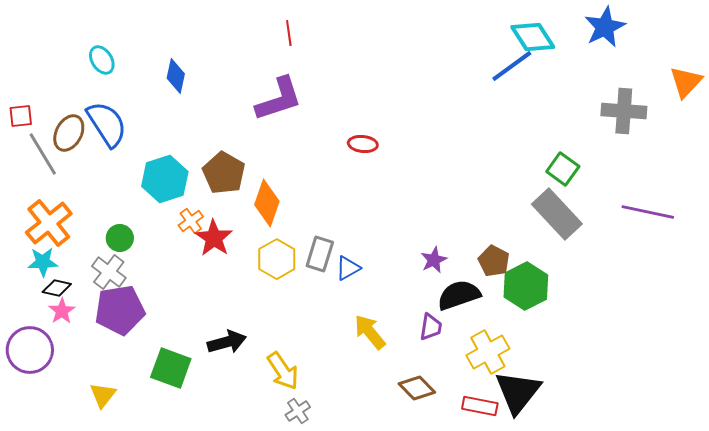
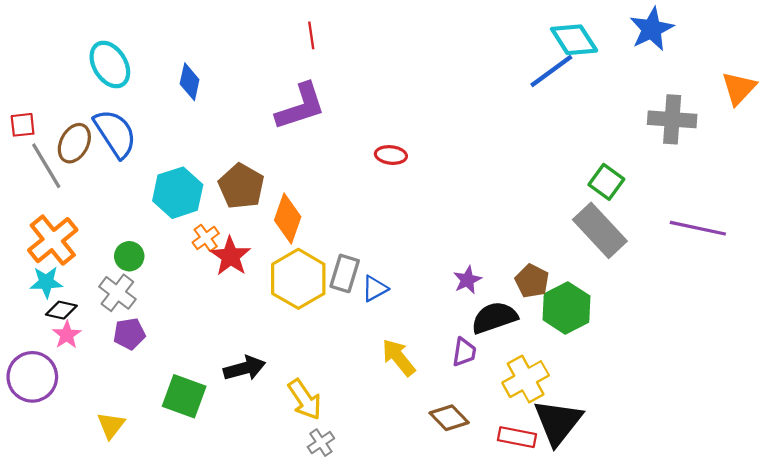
cyan ellipse: (102, 60) -> (110, 65), size x1.5
yellow hexagon: (277, 259) -> (298, 279), size x1.4
purple pentagon: (120, 310) -> (129, 334), size x0.6

